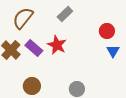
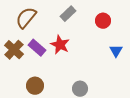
red circle: (107, 31) -> (103, 21), moved

